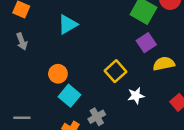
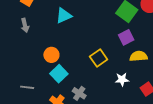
white star: (136, 96) -> (122, 80), moved
gray cross: (97, 117) -> (79, 93), turned -32
gray line: (22, 118) -> (27, 87), moved

